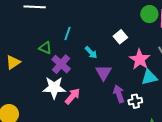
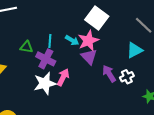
cyan line: (68, 34) -> (50, 41), moved
white square: (120, 37) -> (97, 18), size x1.6
pink star: (140, 59) -> (88, 41), moved, turned 30
pink arrow: (73, 96) -> (63, 77), moved

